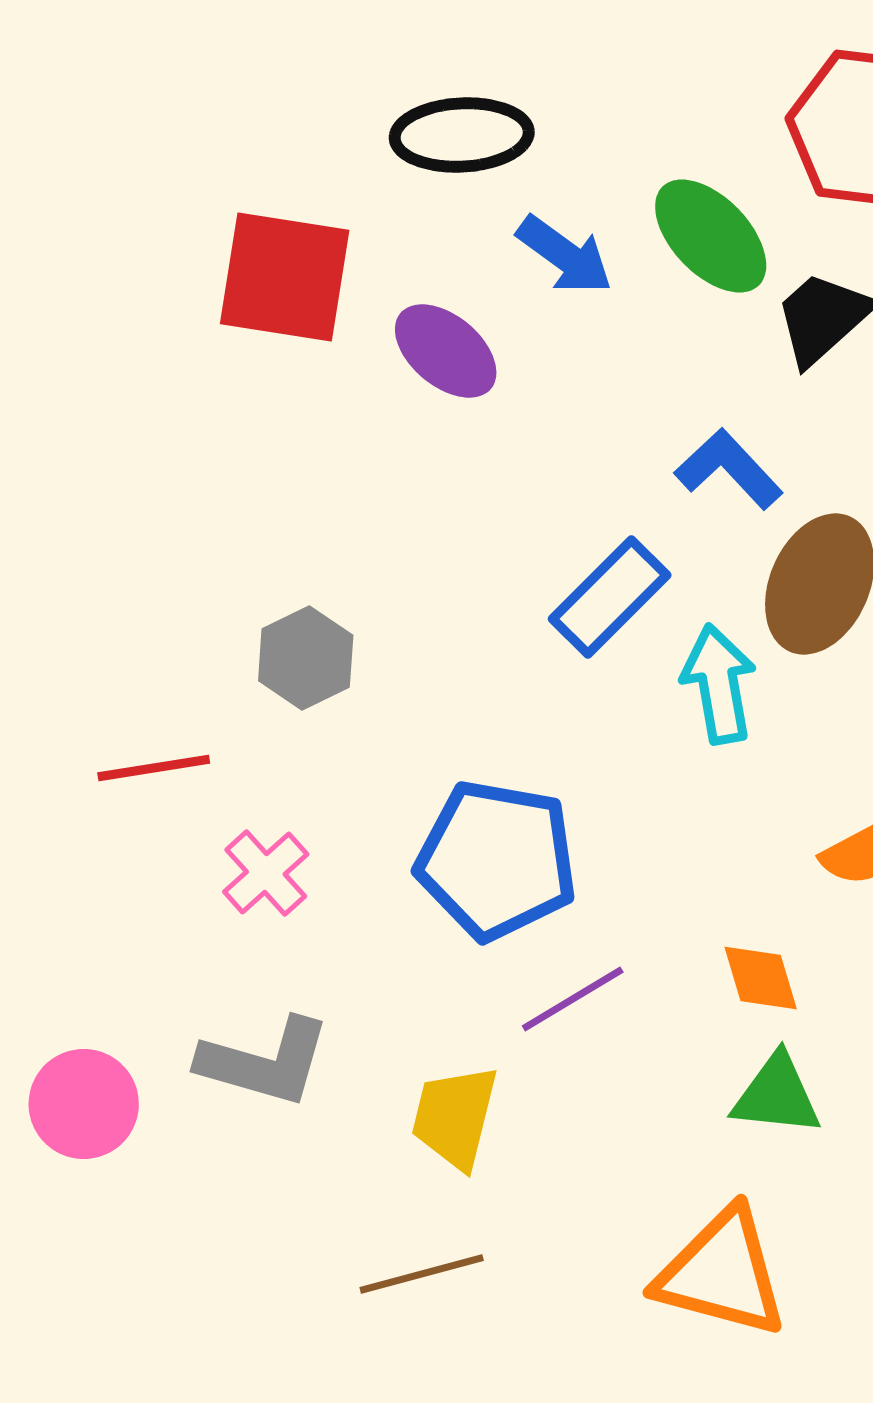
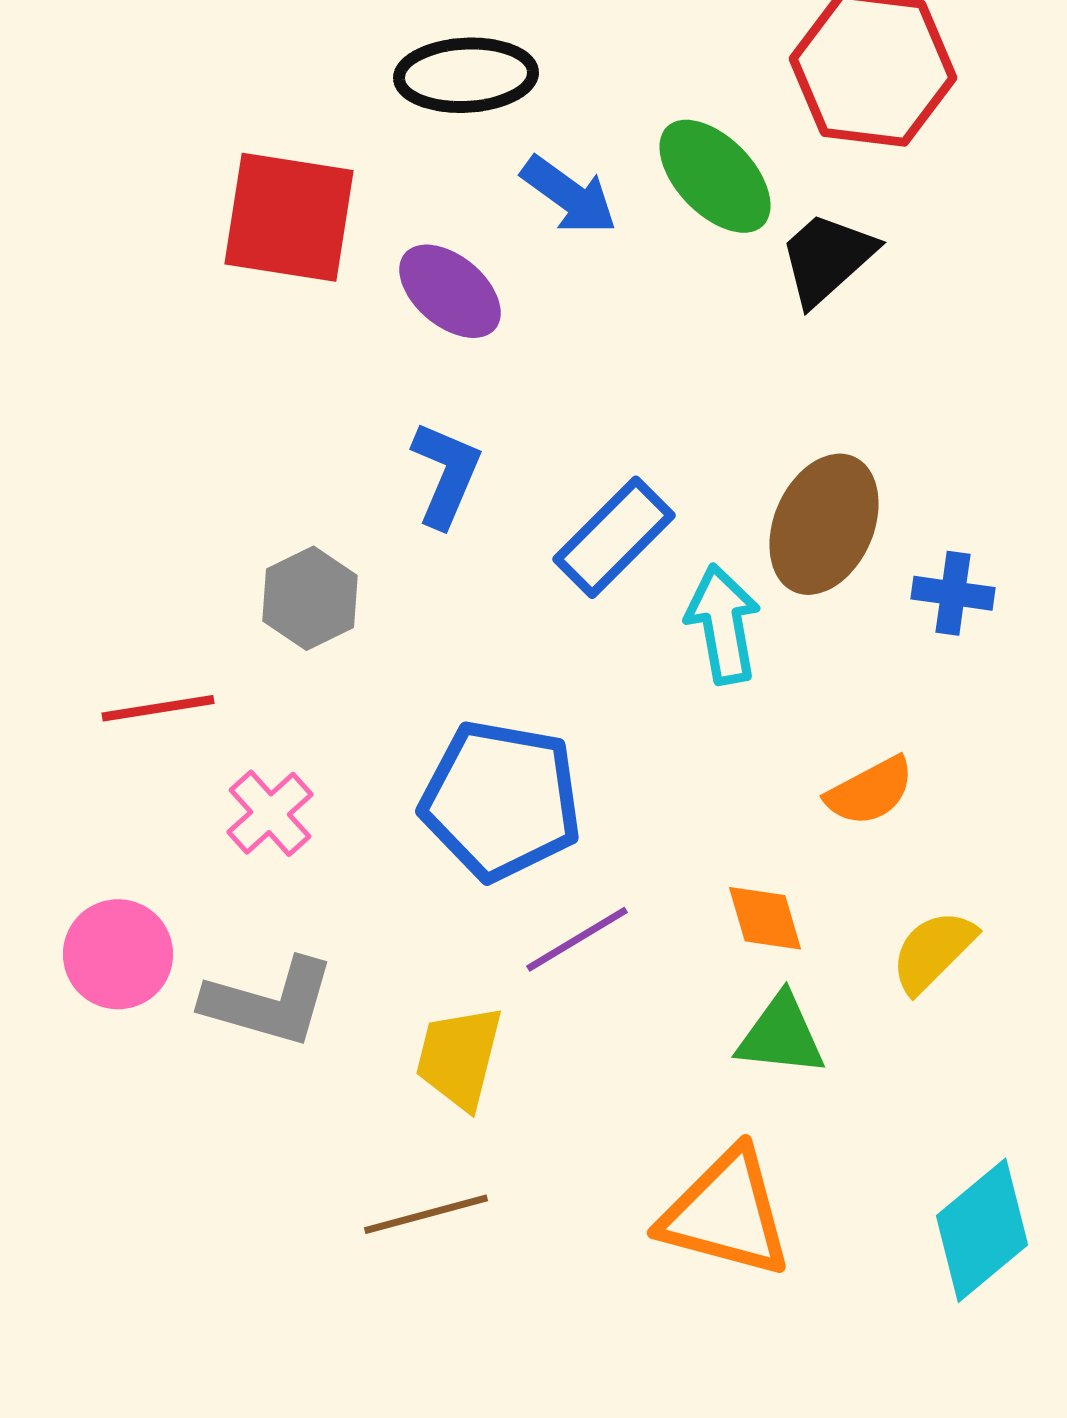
blue L-shape: (729, 469) -> (446, 474), moved, turned 66
pink circle: (84, 1104) -> (118, 954), moved

